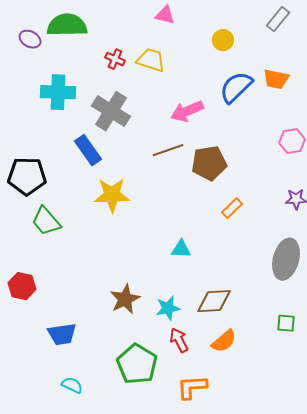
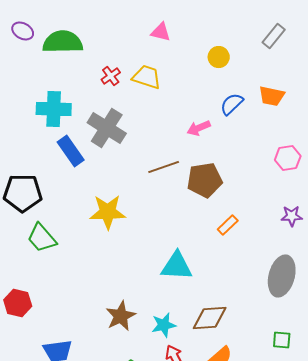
purple ellipse: (30, 39) -> (23, 31), moved
red cross: (115, 59) -> (111, 76), turned 30
blue semicircle: (236, 87) -> (232, 104), size x0.7
pink arrow: (187, 111) -> (199, 128), moved, size x0.7
blue rectangle: (88, 150) -> (71, 151), moved
cyan triangle: (181, 249) -> (177, 266), size x1.6

